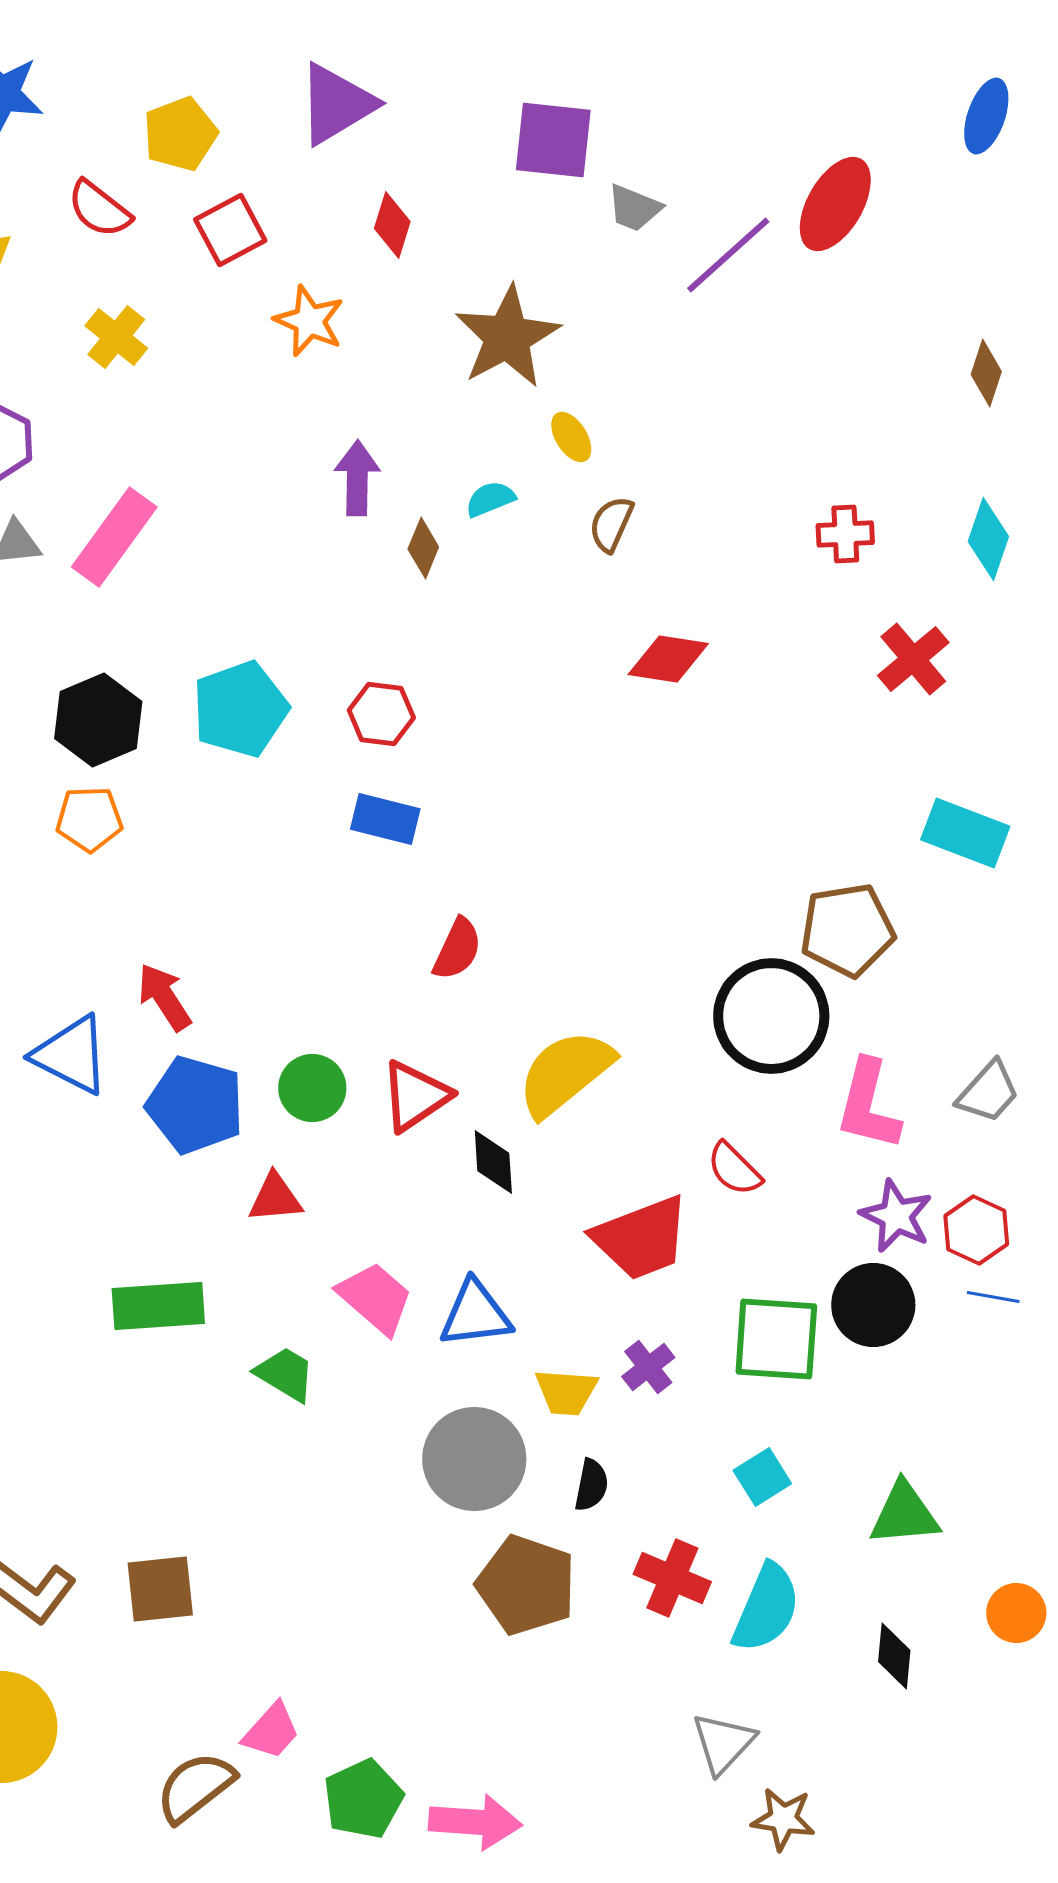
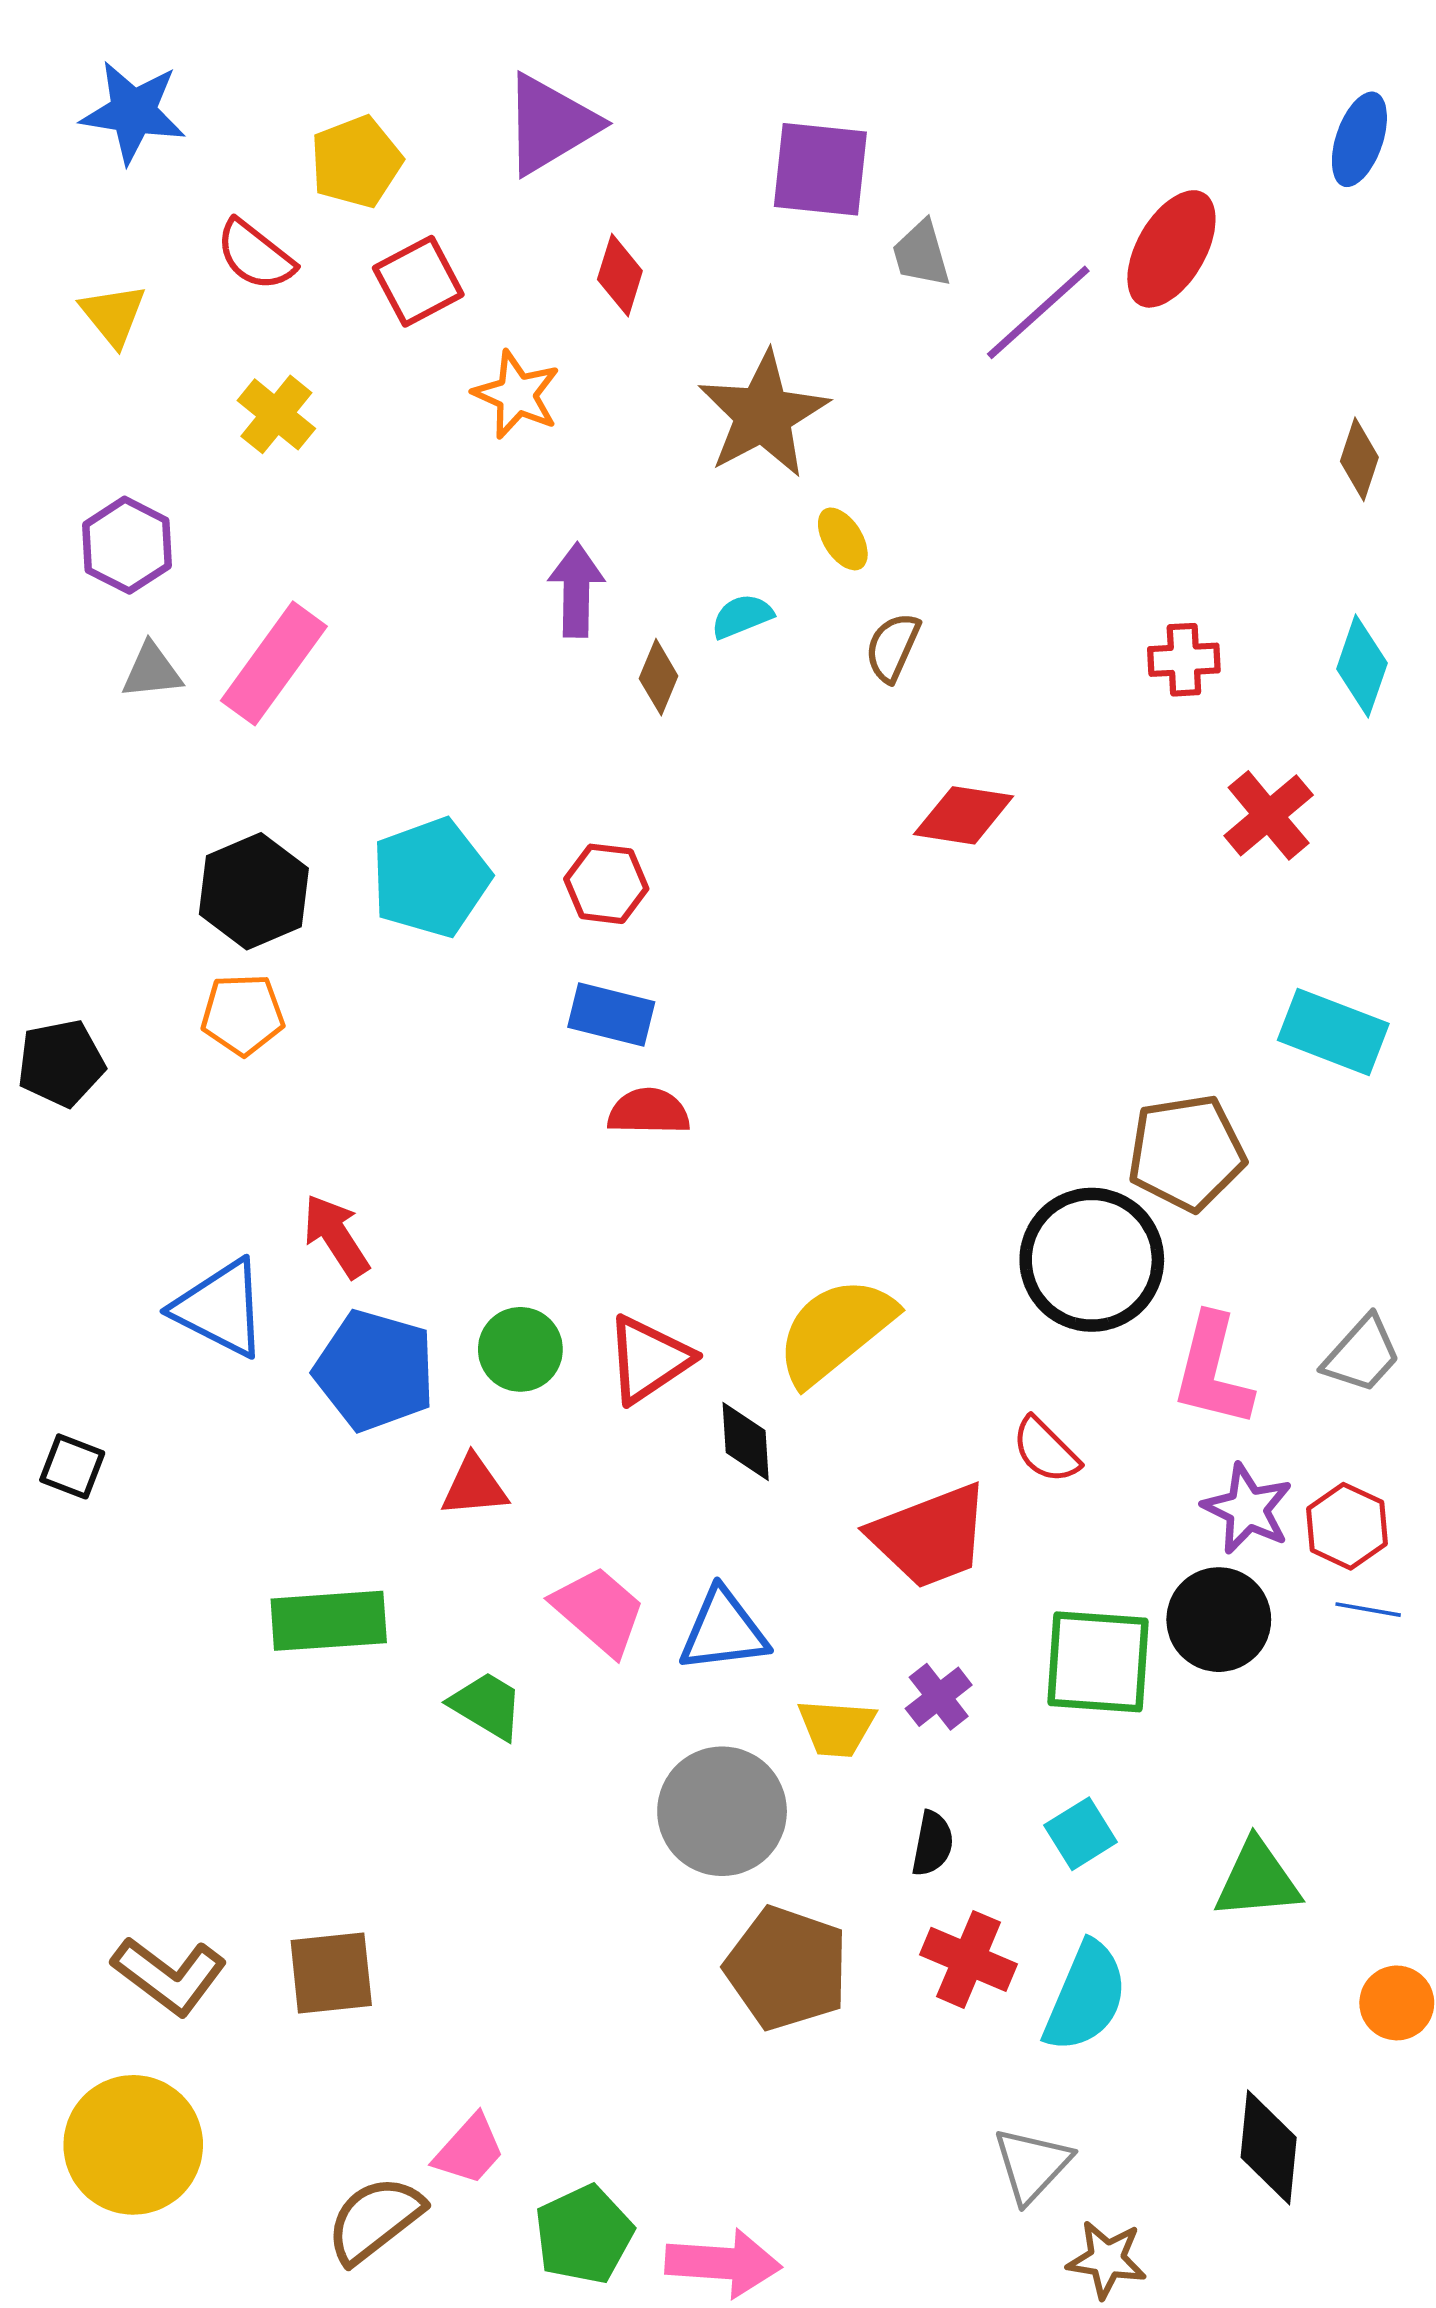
gray trapezoid: (634, 208) -> (921, 254), turned 52
red semicircle: (457, 949) -> (649, 1112), moved, turned -114
black semicircle: (591, 1485) -> (932, 1844), moved
black diamond: (894, 1656) -> (1269, 2147), moved, size x1.4

